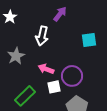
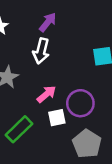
purple arrow: (60, 14) -> (48, 22), moved
pink arrow: (46, 69) -> (46, 94), turned 119

